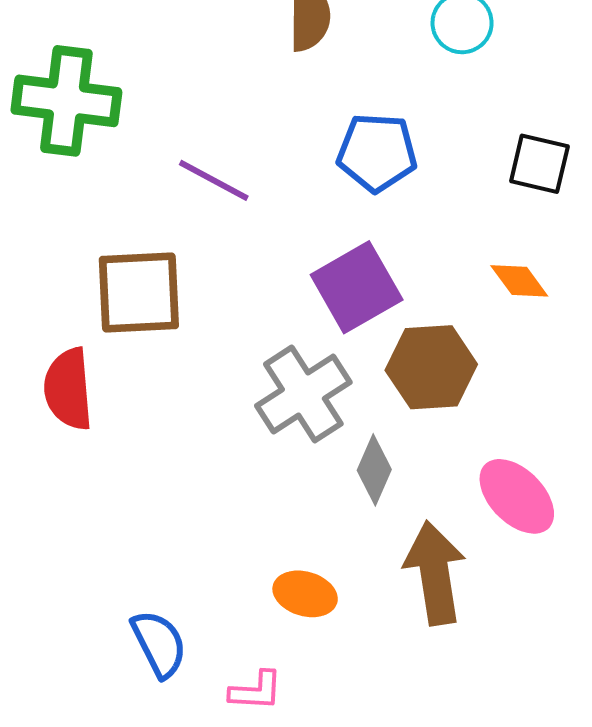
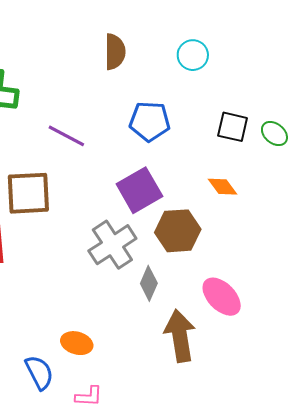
orange ellipse: (305, 594) -> (77, 343), moved

